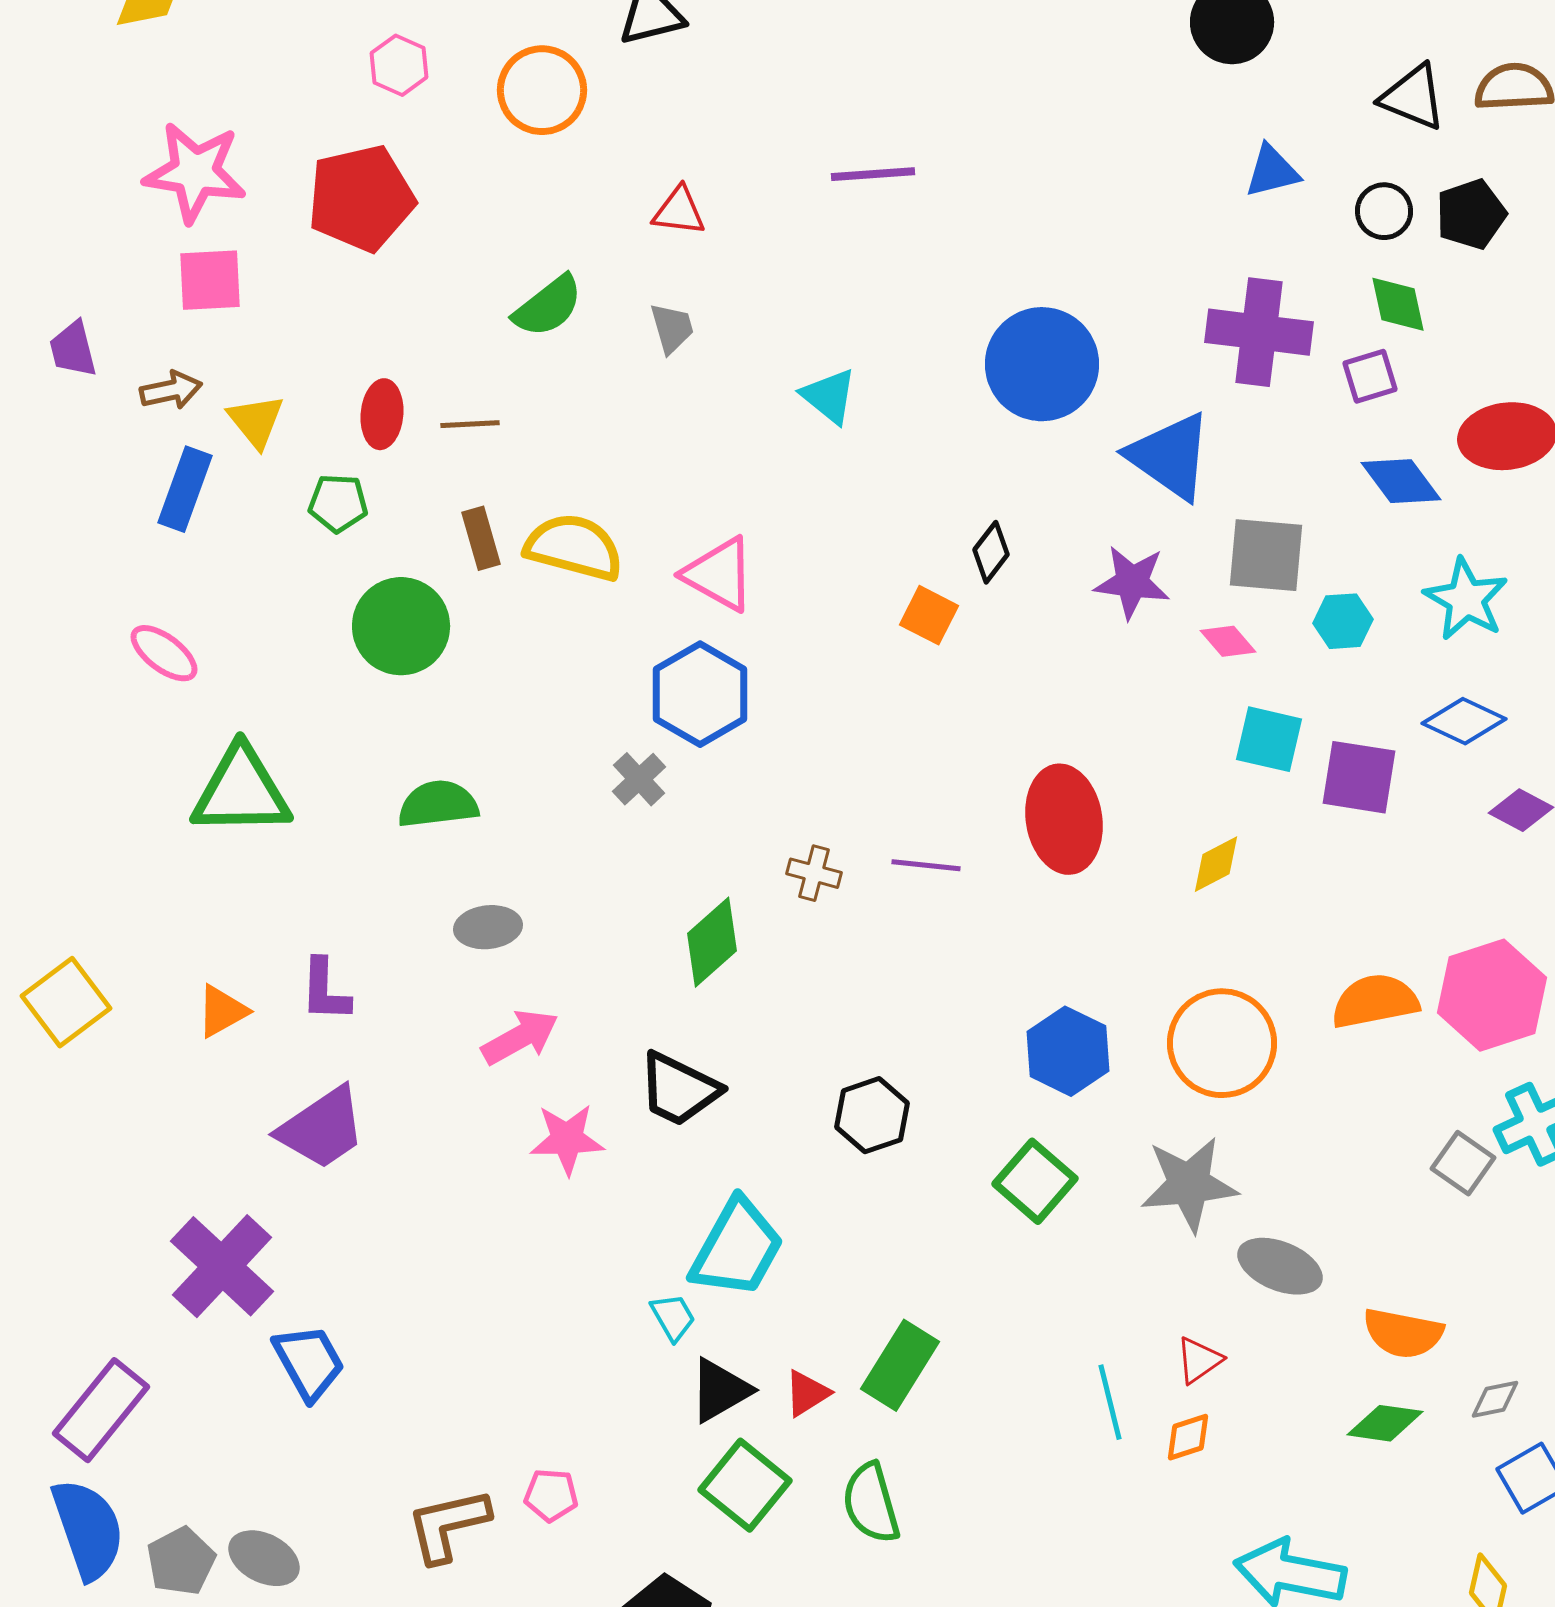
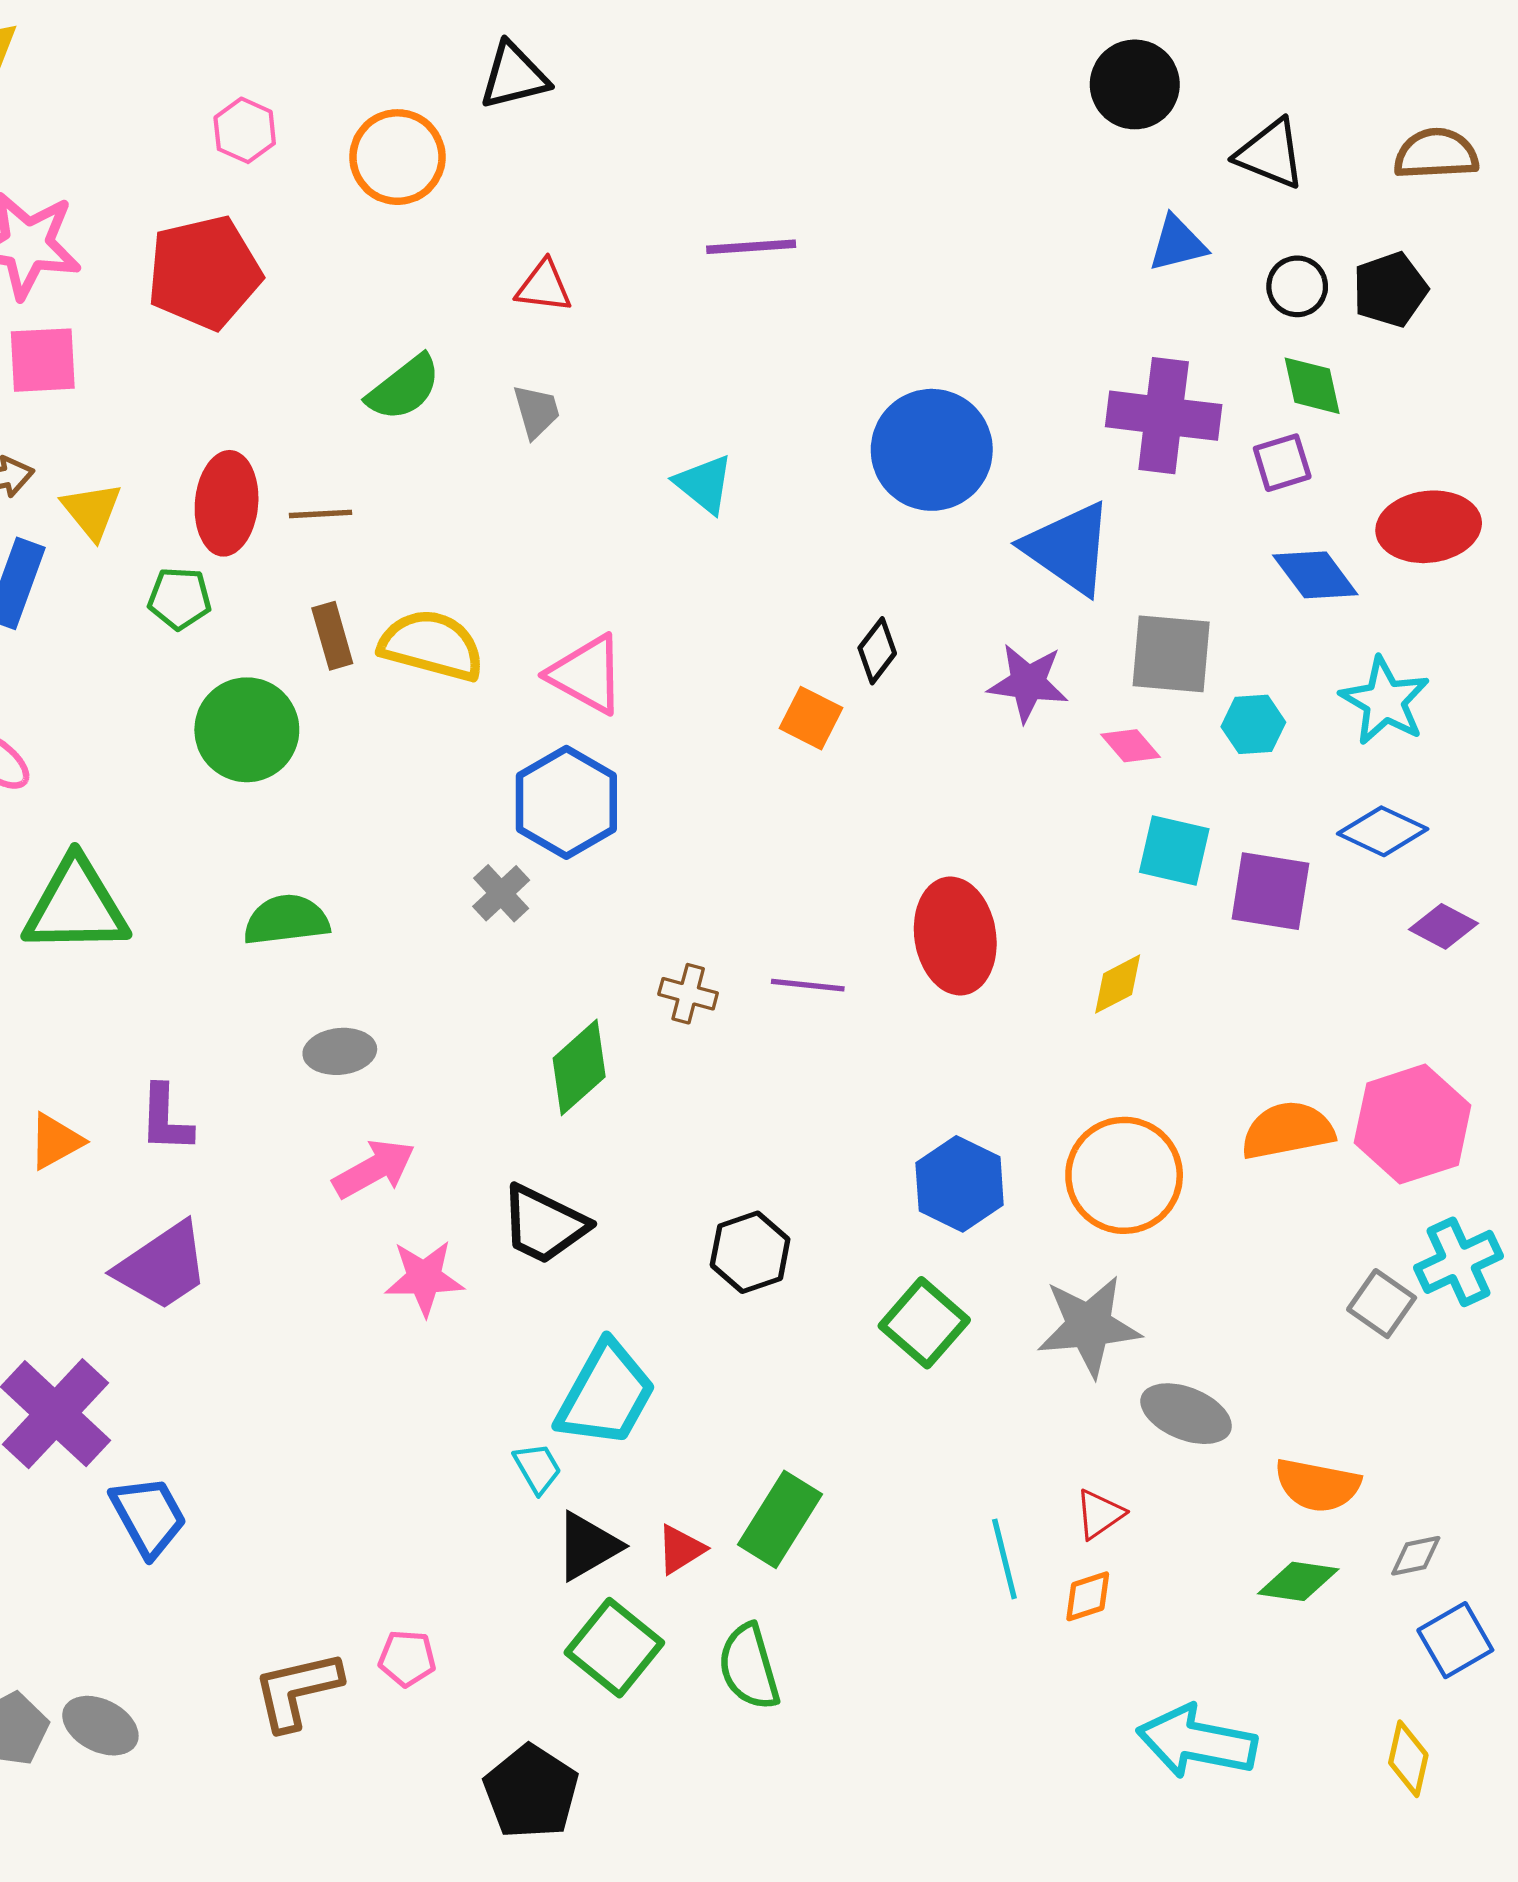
black triangle: (1413, 97) -> (1270, 154), moved
red ellipse: (382, 414) -> (227, 503), size x1.4

